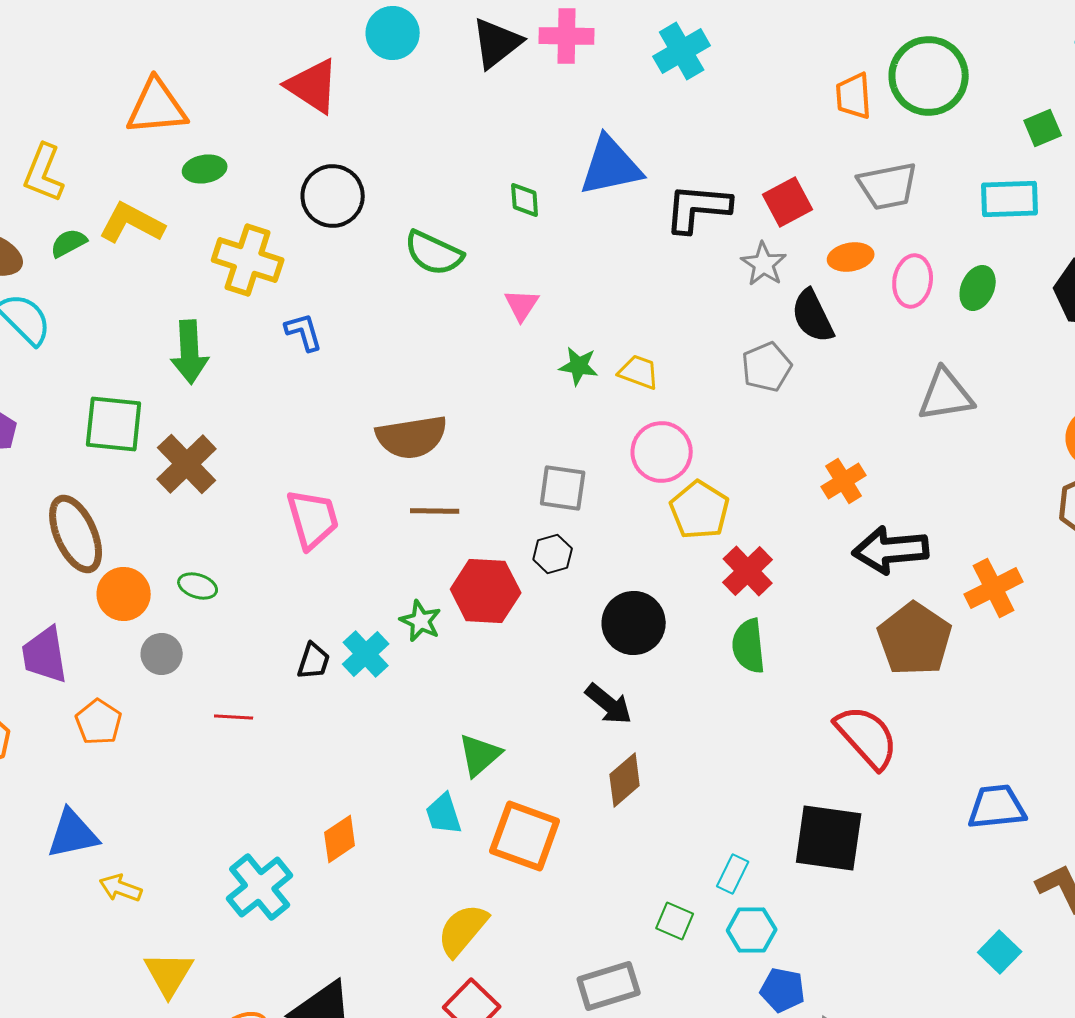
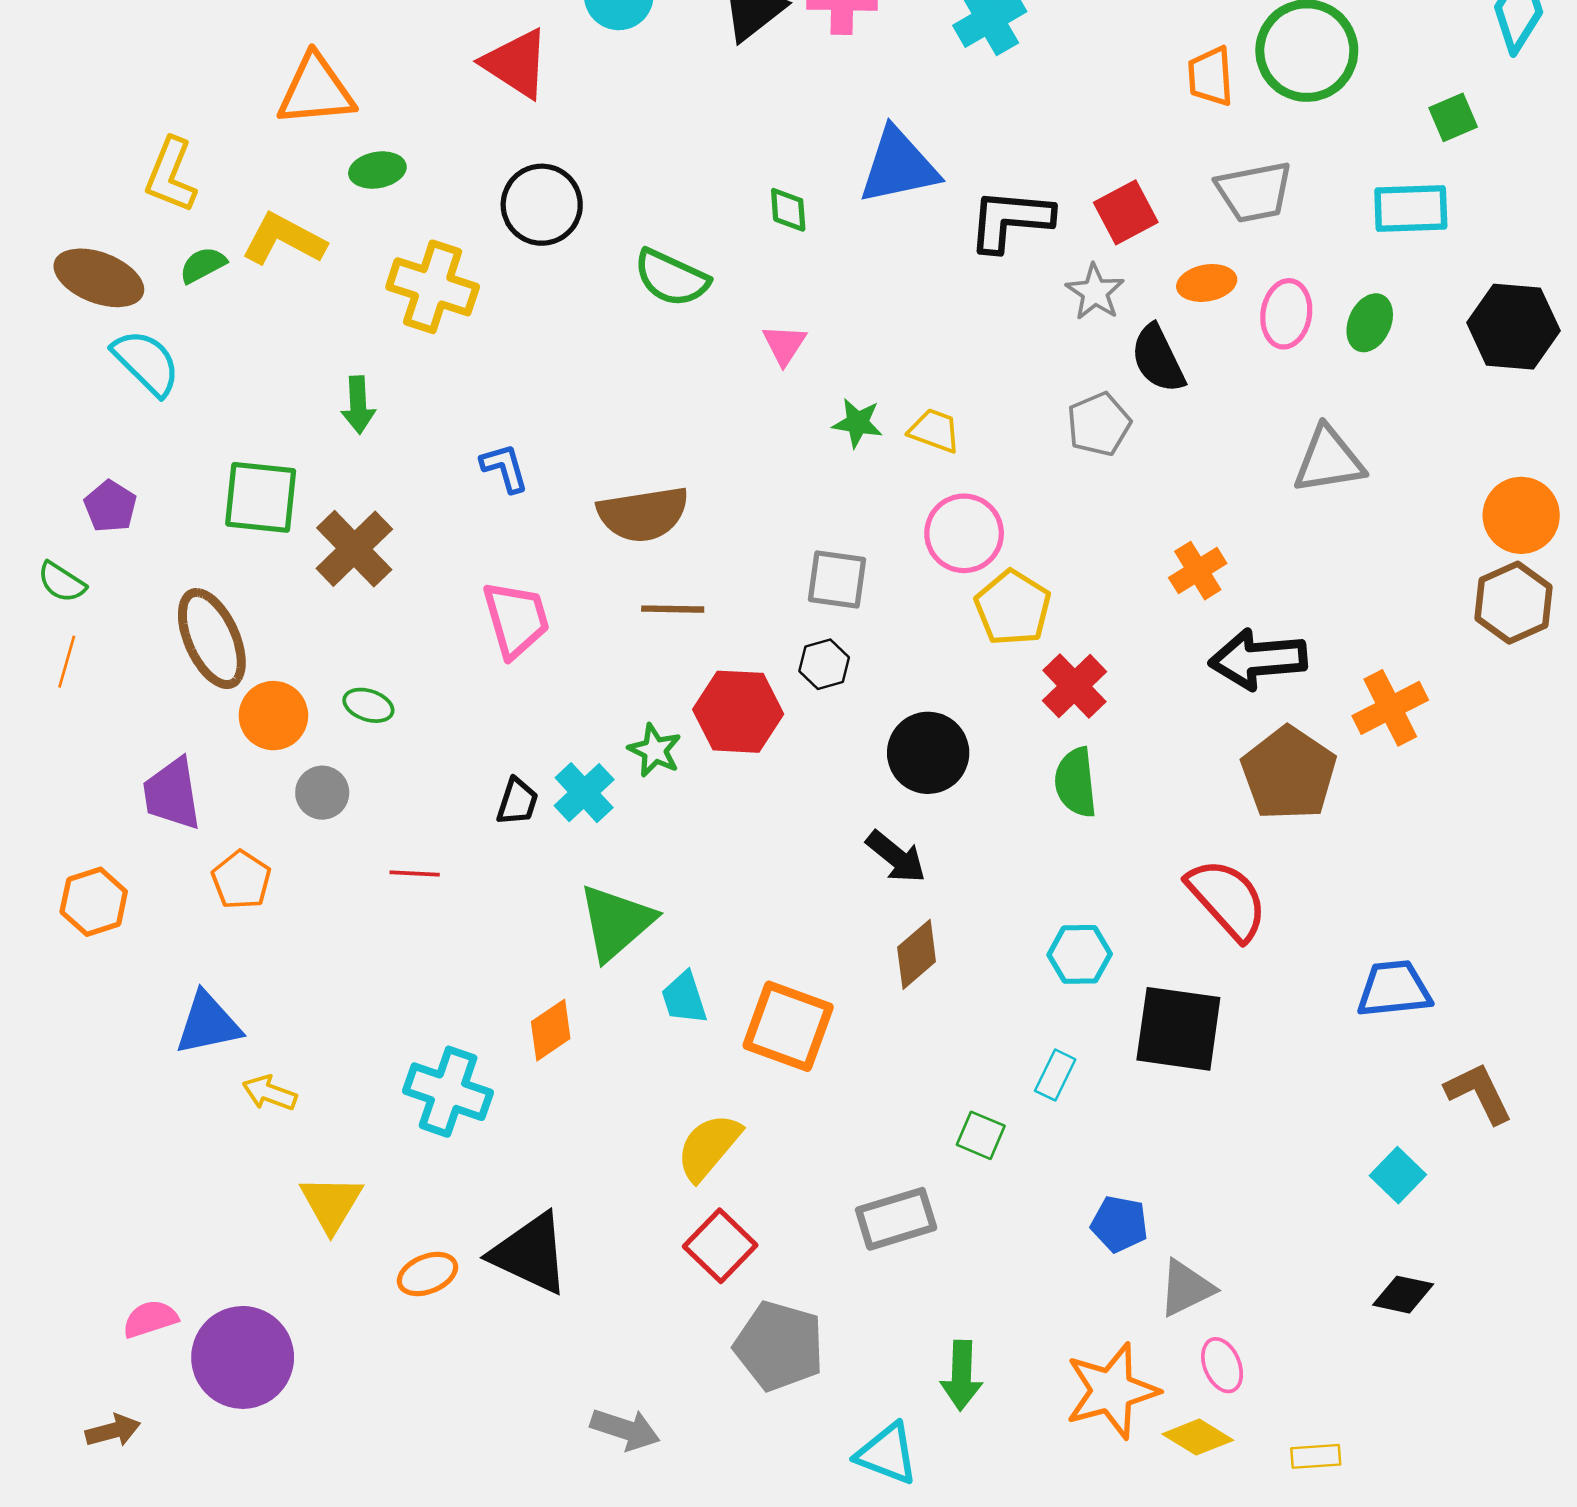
blue L-shape: (304, 332) -> (504, 468), moved
green arrow: (190, 352) -> (358, 405), size x0.7
green triangle: (480, 755) -> (616, 922), moved, size x1.4
cyan cross: (260, 887) -> (448, 1092), turned -32
cyan hexagon: (752, 930) -> (1080, 954), moved

